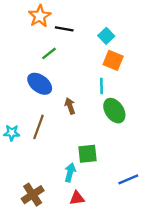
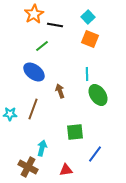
cyan square: (106, 36) -> (88, 17), moved
orange square: (113, 60) -> (90, 39), moved
cyan arrow: (70, 172) -> (42, 148), moved
blue line: (128, 179) -> (95, 154), moved, turned -30
brown cross: (33, 195) -> (28, 167), turned -30

